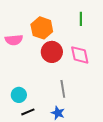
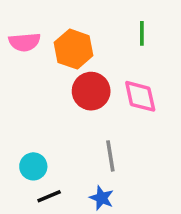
pink semicircle: (14, 40) -> (25, 42), moved

